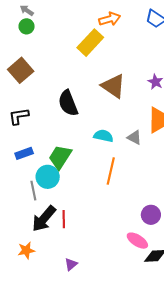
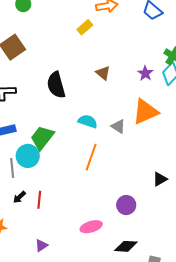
yellow rectangle: (90, 43) -> (85, 27), size x0.6
brown triangle: (113, 86) -> (103, 73), size x0.6
black arrow: (44, 219) -> (19, 197), size x0.5
pink ellipse: (137, 241) -> (91, 227), moved, turned -55

